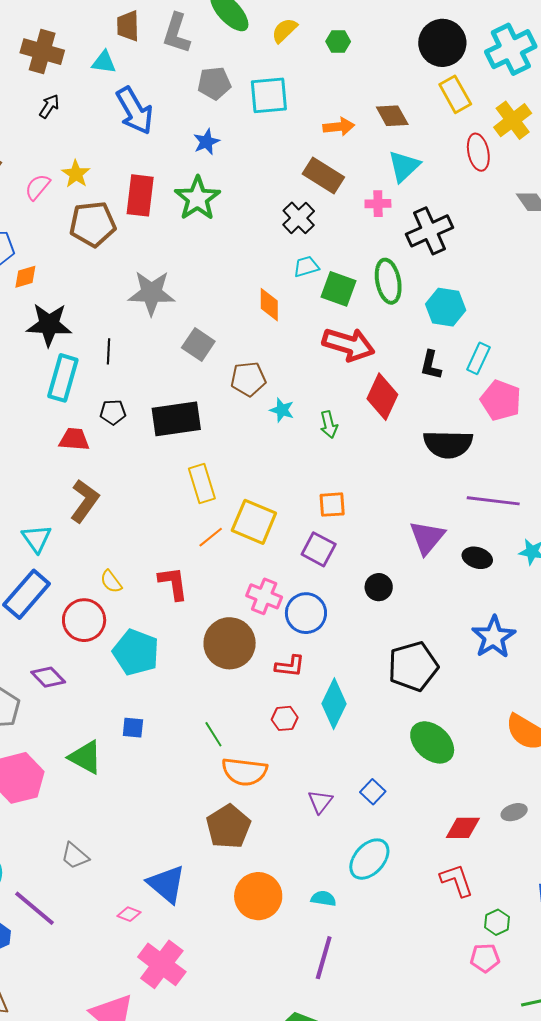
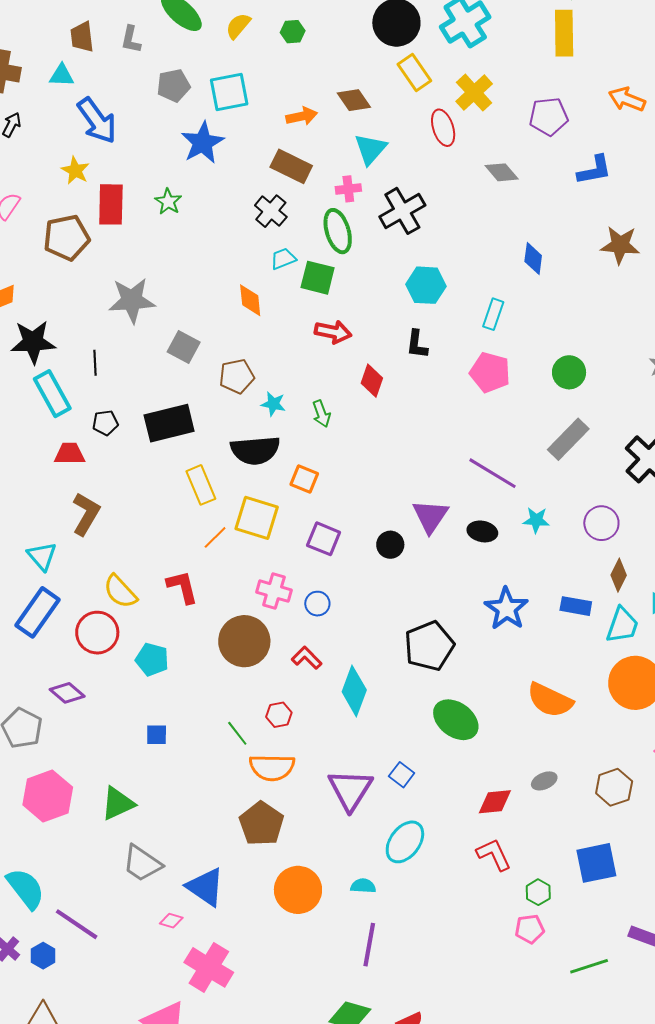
gray L-shape: (176, 33) -> (131, 39), size x0.7
blue star: (206, 142) -> (203, 143), moved, size x1.6
yellow star: (76, 174) -> (75, 170), moved
green star: (197, 198) -> (168, 202), size x0.6
green ellipse: (388, 281) -> (338, 231), moved
red arrow: (349, 344) -> (333, 332), size x0.7
cyan rectangle: (478, 358) -> (493, 314), moved
cyan rectangle: (63, 378) -> (52, 394), turned -39
red diamond: (382, 397) -> (372, 381), size x0.7
black semicircle: (448, 444) -> (255, 450), moved
purple line: (493, 501) -> (493, 473), turned 30
orange square: (332, 505) -> (304, 479), moved, turned 32
yellow semicircle: (111, 582) -> (120, 592), size x1.5
black circle: (379, 587) -> (390, 545), moved
blue circle: (306, 613) -> (317, 604), size x0.6
cyan pentagon: (136, 652) -> (152, 660), size x0.7
red L-shape: (290, 666) -> (307, 658), turned -136
red hexagon: (285, 718) -> (279, 715), moved
green triangle: (85, 757) -> (118, 803), moved, turned -48
purple triangle: (320, 802) -> (350, 790), size x1.8
gray trapezoid: (75, 856) -> (142, 863), moved, size x1.4

